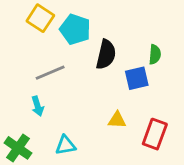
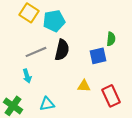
cyan pentagon: (75, 29) -> (54, 21), turned -30
black semicircle: (106, 54) -> (62, 50), moved
red rectangle: (155, 134) -> (111, 96), turned -45

